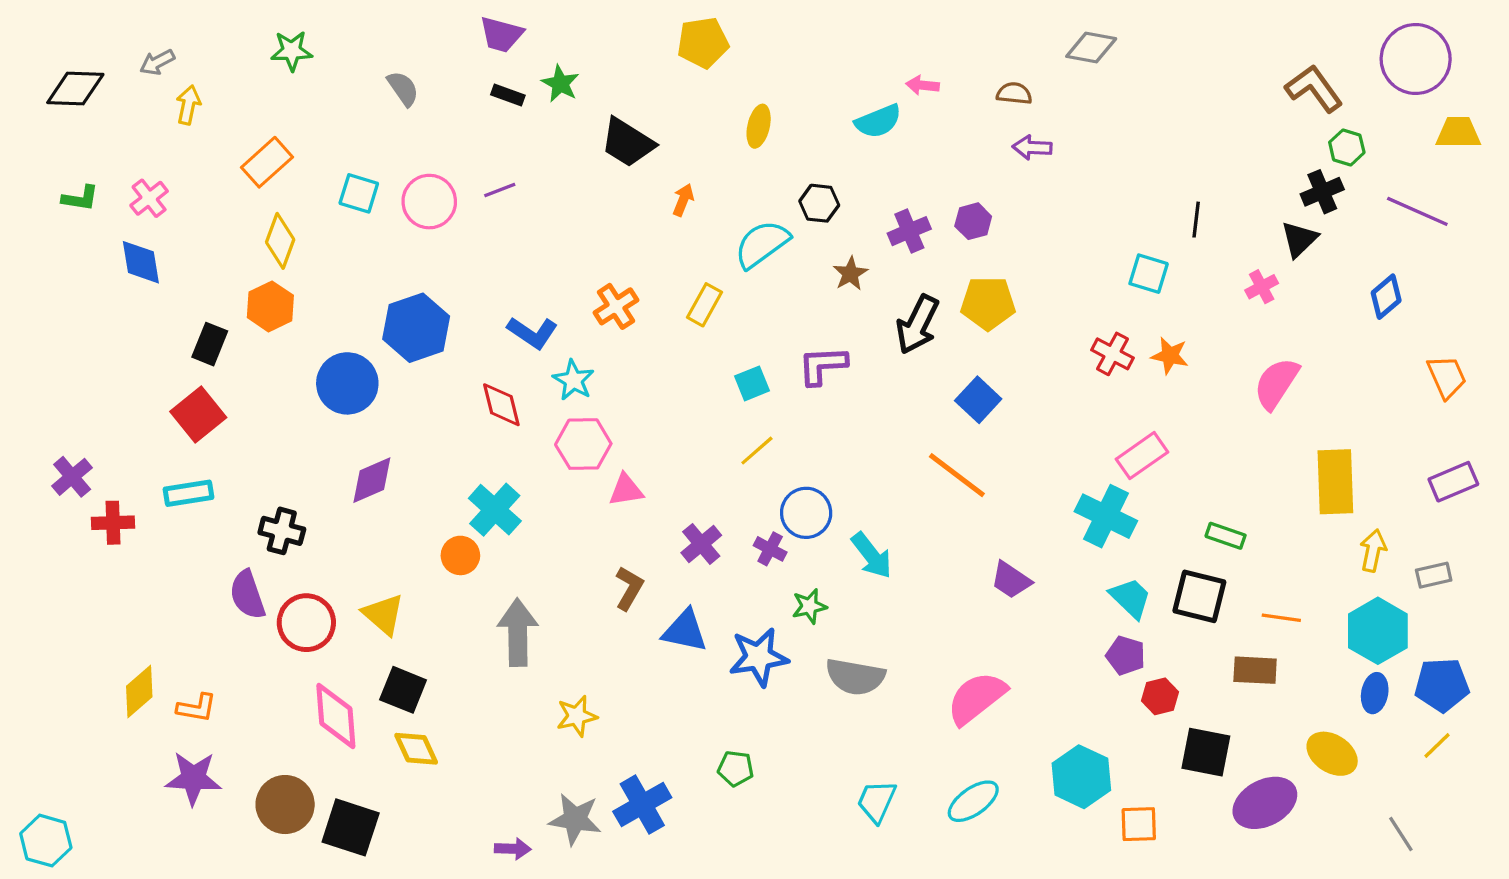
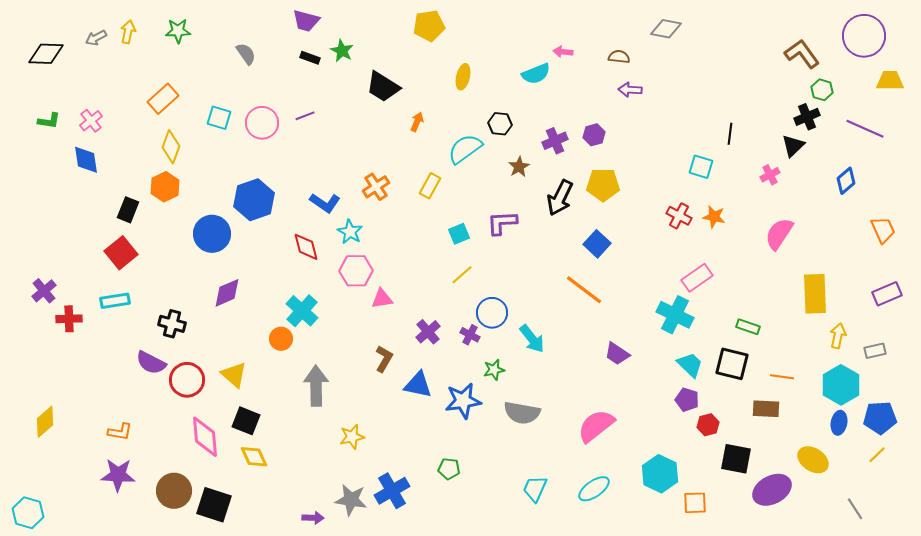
yellow arrow: (188, 105) -> (128, 32), moved
purple semicircle: (247, 595) -> (151, 363), turned -44
yellow diamond: (139, 691) -> (45, 422), moved

